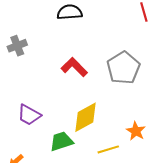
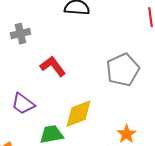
red L-shape: (74, 67) -> (53, 66), moved

